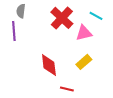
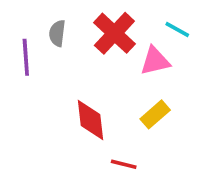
gray semicircle: (21, 11) -> (57, 33), moved

